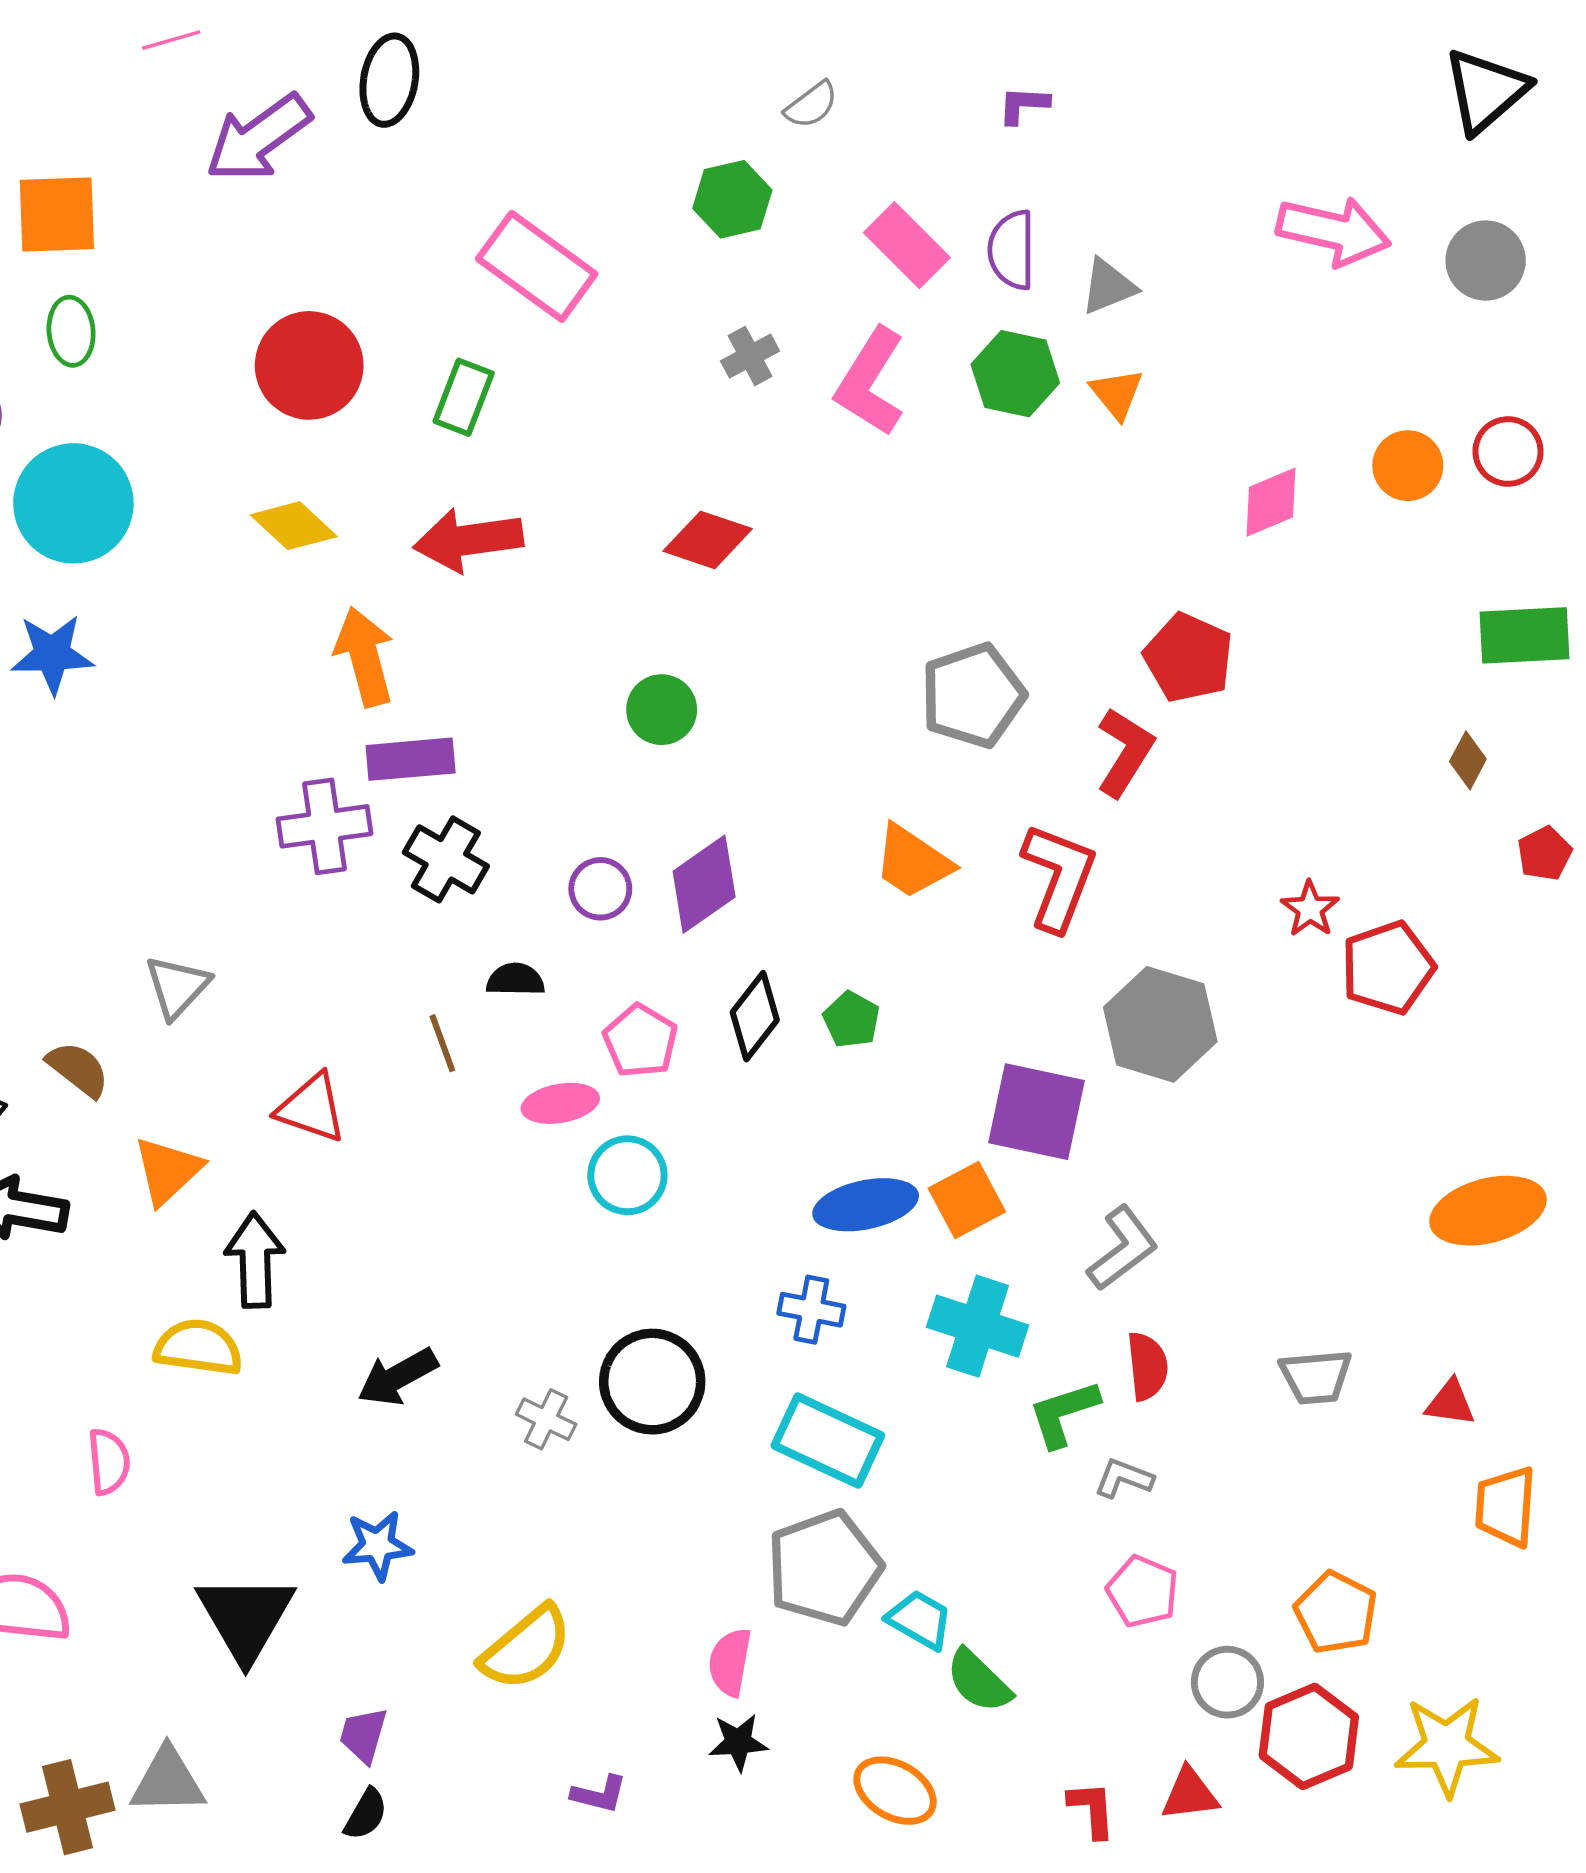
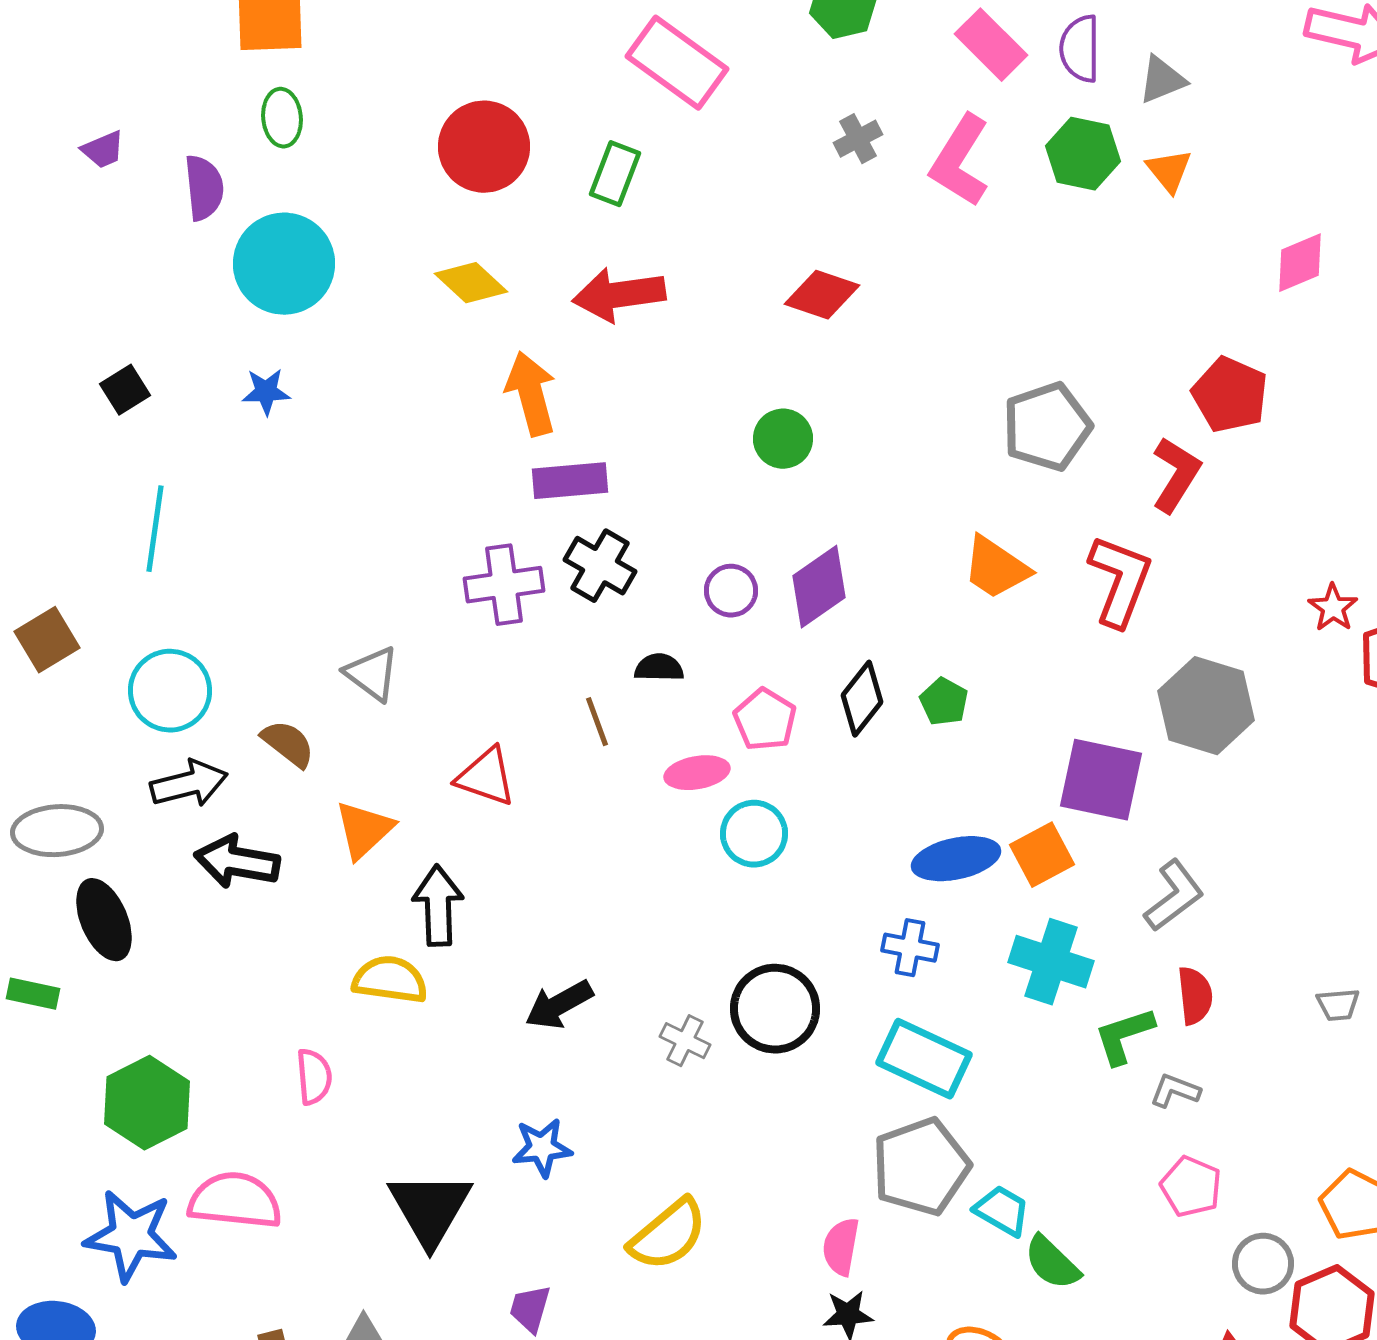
blue star: (52, 654) -> (266, 392), size x0.7
purple cross: (324, 826) -> (504, 585), moved
gray triangle: (177, 987) -> (372, 674), turned -36
gray trapezoid: (1316, 1377) -> (1338, 1005), size x0.7

